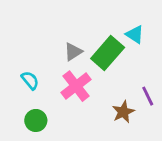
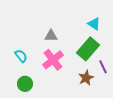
gray triangle: (73, 52) -> (51, 36), turned 32
green rectangle: (108, 53) -> (88, 49), moved

